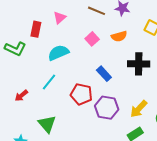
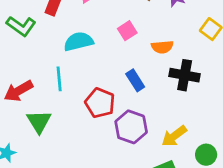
orange semicircle: (119, 36) -> (162, 47), moved
cyan line: (49, 82) -> (59, 79), turned -54
red arrow: (21, 96) -> (18, 91), size x1.5
green triangle: (47, 124) -> (39, 122), moved

